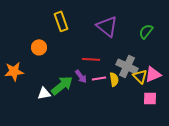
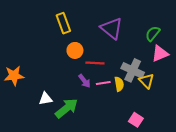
orange circle: (39, 47) -> (75, 50), moved
pink triangle: (153, 74) -> (160, 54), moved
green arrow: (62, 85) -> (67, 108), moved
pink square: (150, 98) -> (136, 120), moved, turned 32

